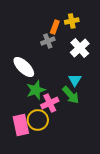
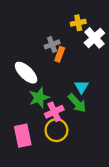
orange rectangle: (55, 27) -> (60, 54), moved
white cross: (80, 48) -> (94, 38), moved
yellow circle: (38, 120) -> (56, 130), moved

